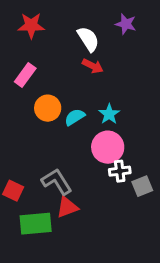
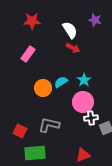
orange circle: (48, 108) -> (43, 88), moved
gray L-shape: (57, 182) -> (49, 125), turned -45
red triangle: (67, 207) -> (83, 155), moved

